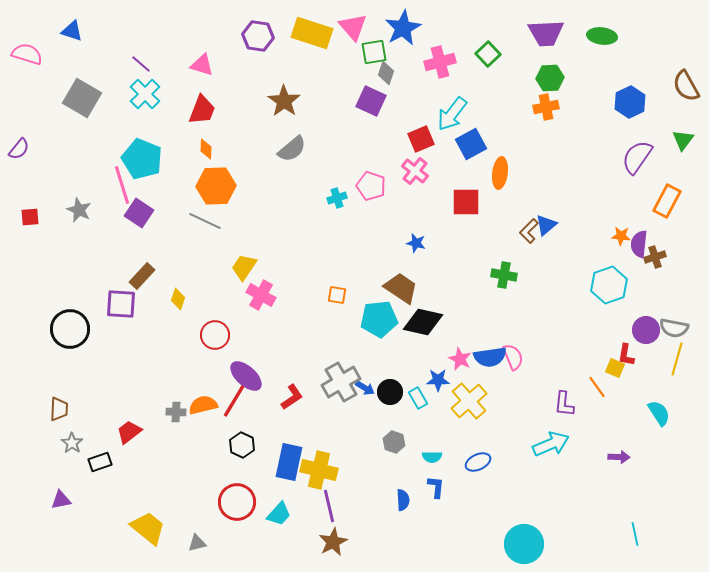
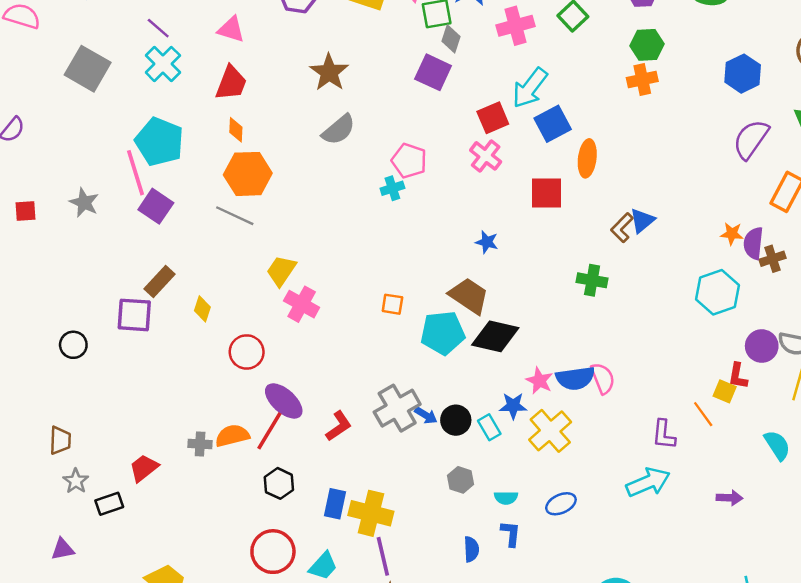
pink pentagon: (371, 186) -> (409, 161), moved
black circle: (70, 329) -> (73, 345), size x0.6
blue rectangle: (289, 462) -> (335, 504), size x0.7

